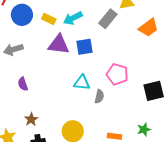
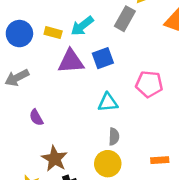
gray semicircle: (99, 96) -> (114, 137), moved
brown star: (31, 119) -> (55, 159), size x1.5

